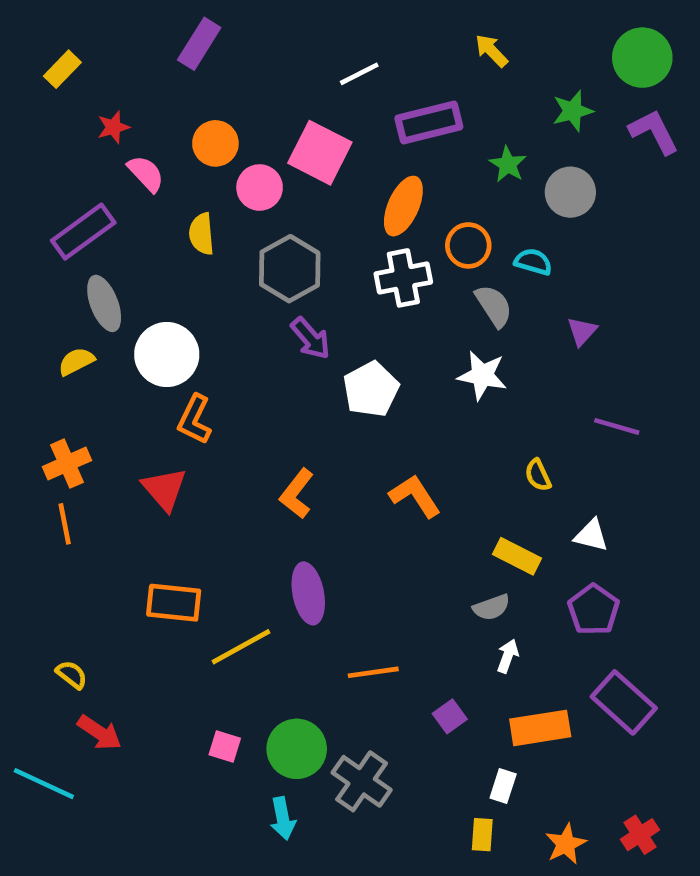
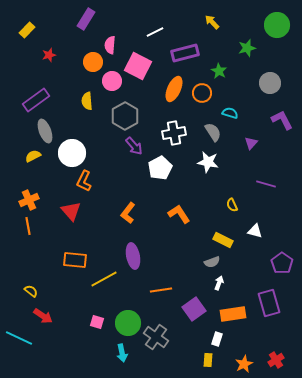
purple L-shape: (654, 132) -> (282, 120), moved
pink semicircle: (146, 174) -> (110, 45), moved, turned -132
gray circle: (570, 192) -> (270, 83), moved
orange circle: (468, 245) -> (202, 93), moved
white cross: (403, 278) -> (174, 133), moved
purple pentagon: (594, 610) -> (282, 263), moved
purple rectangle: (624, 702) -> (269, 303), turned 32
purple square: (450, 716) -> (194, 309), size x1.6

